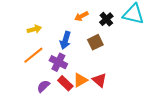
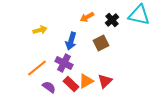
orange line: (33, 55) -> (37, 68), moved
red triangle: (99, 80) -> (105, 81), turned 35
purple semicircle: (43, 86) -> (49, 87), turned 80

